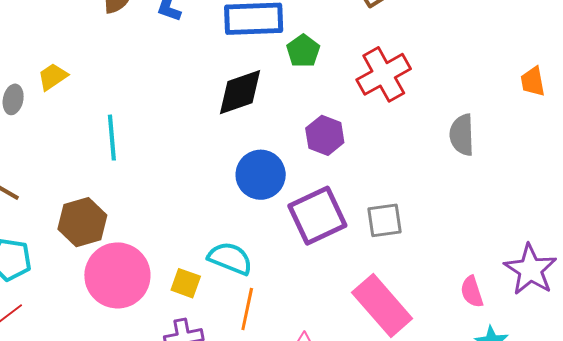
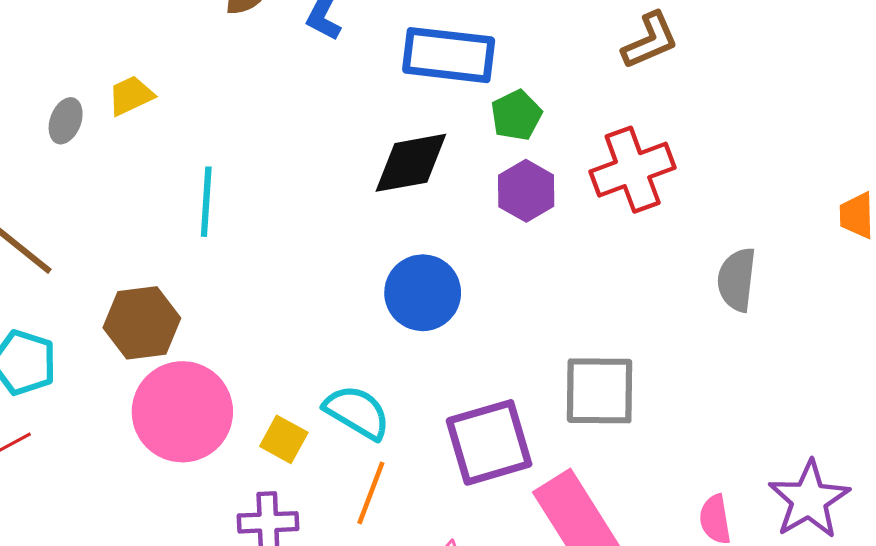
purple hexagon: (325, 135) -> (526, 191), moved
purple square: (317, 216) -> (489, 442), moved
gray square: (384, 220) -> (600, 391), size x1.4

